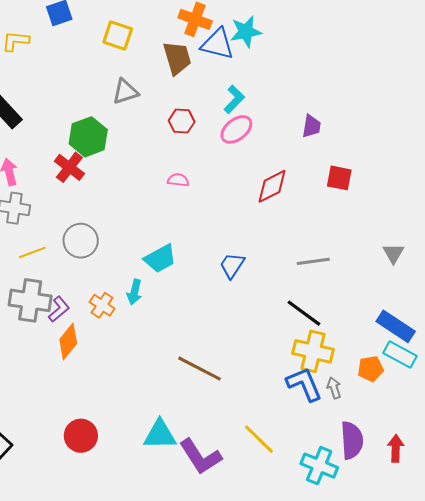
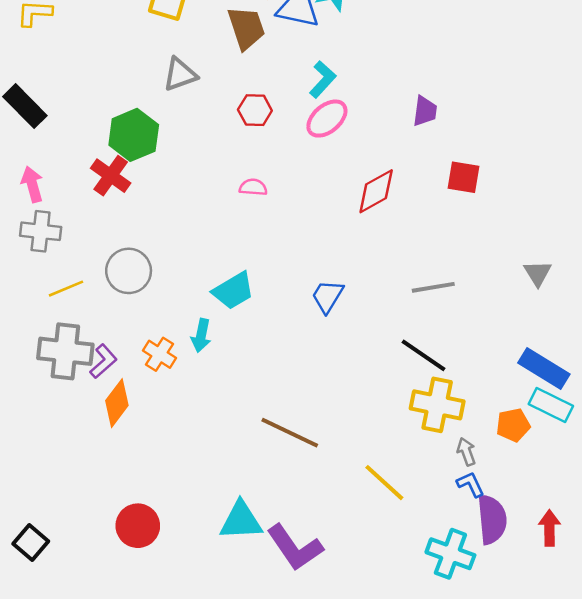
blue L-shape: (304, 384) -> (471, 484), moved, size x0.6
yellow line: (259, 439) -> (384, 483), moved

